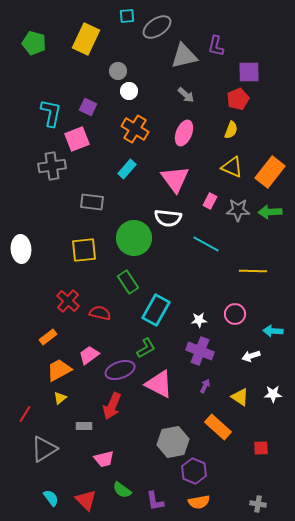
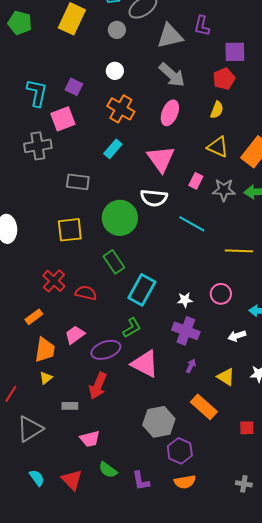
gray circle: (118, 71) -> (117, 30), moved
gray arrow: (186, 95) -> (172, 75), size x1.6
orange trapezoid: (59, 370) -> (45, 350), turned 128

